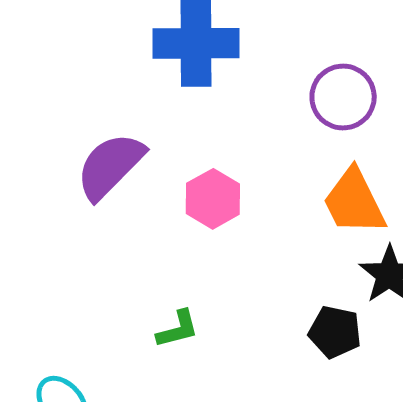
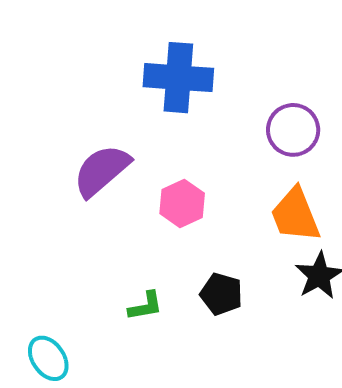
black pentagon: (335, 332) -> (221, 294), moved

